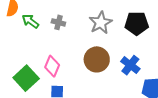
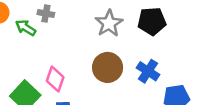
gray cross: (58, 22) -> (46, 14), moved

